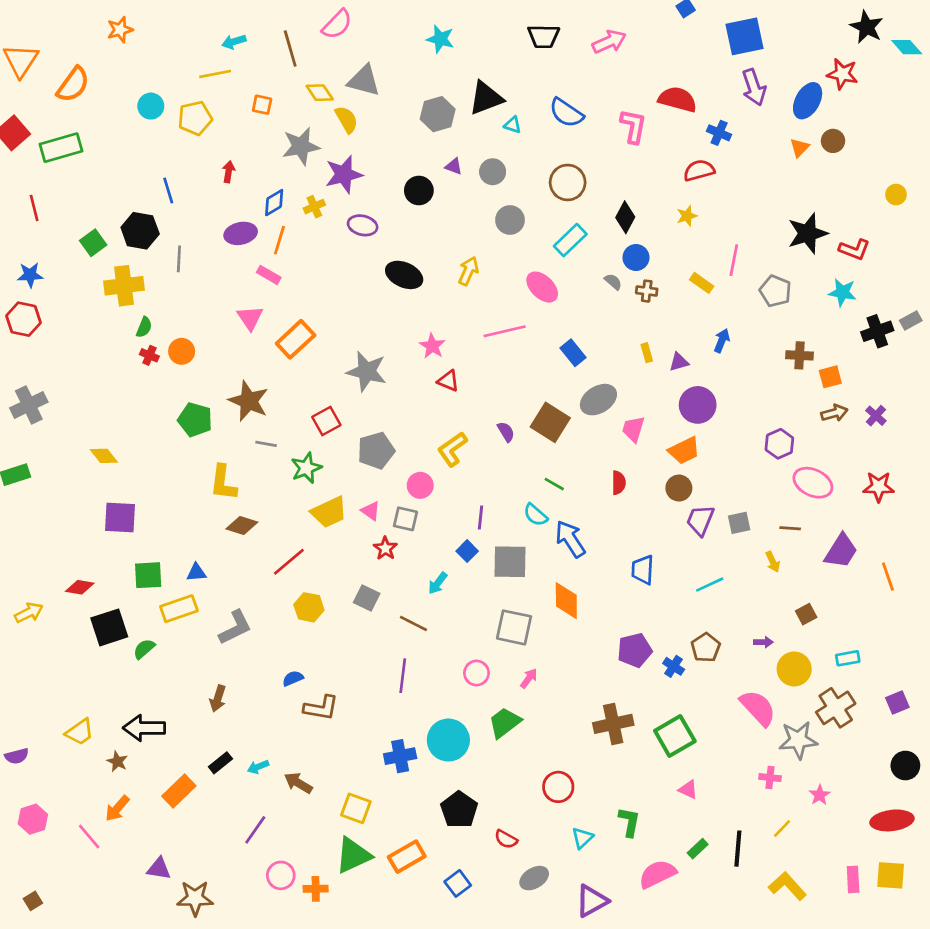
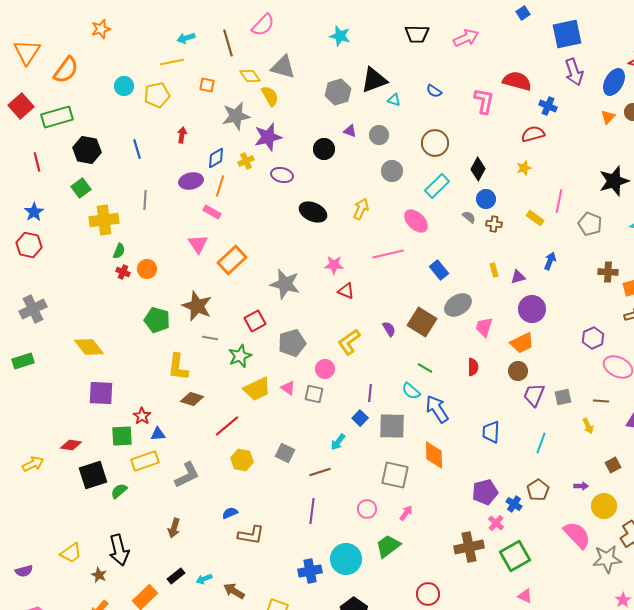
blue semicircle: (566, 113) -> (434, 91), size x0.6
black hexagon: (140, 231) -> (87, 150), moved
blue star: (30, 275) -> (34, 212), turned -30
pink star: (432, 346) -> (334, 265), turned -30
yellow diamond: (104, 456) -> (89, 347), size x1.4
red star: (385, 548) -> (142, 416), moved
cyan line: (710, 585) -> (541, 443), turned -45
brown line: (413, 623) -> (320, 472), turned -45
black arrow: (144, 728) -> (119, 550), turned -104
pink cross: (770, 778) -> (496, 523), moved, turned 35

